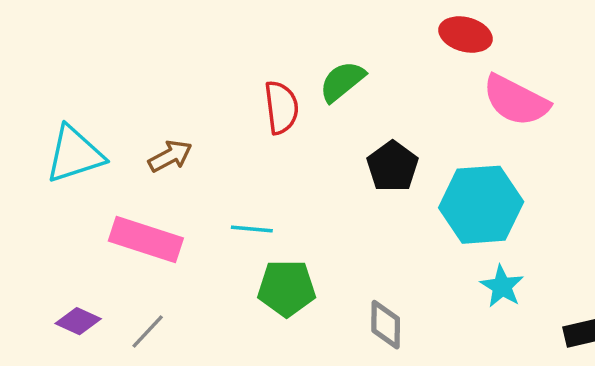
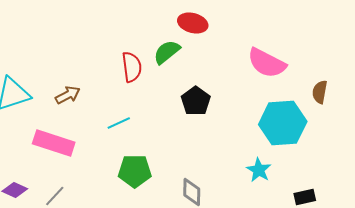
red ellipse: (465, 35) -> (193, 23), moved
cyan hexagon: (481, 205) -> (283, 123), moved
cyan line: (252, 229) -> (119, 123), moved, turned -30

